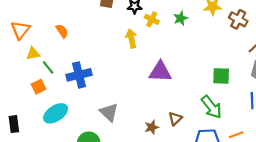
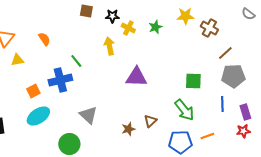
green line: (48, 67) -> (76, 61), moved
orange square: (38, 87) -> (33, 91), moved

